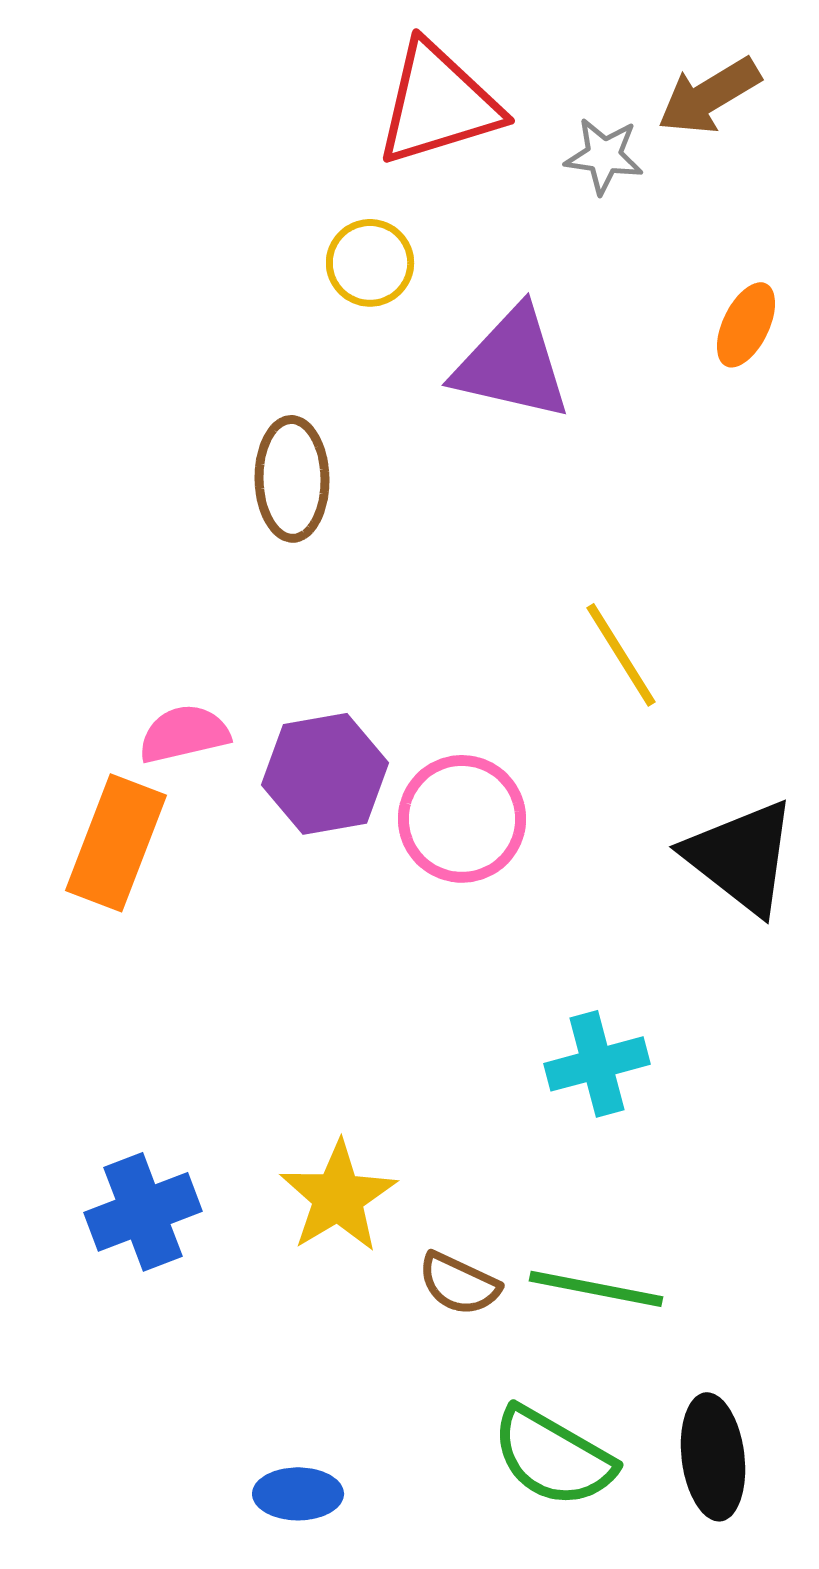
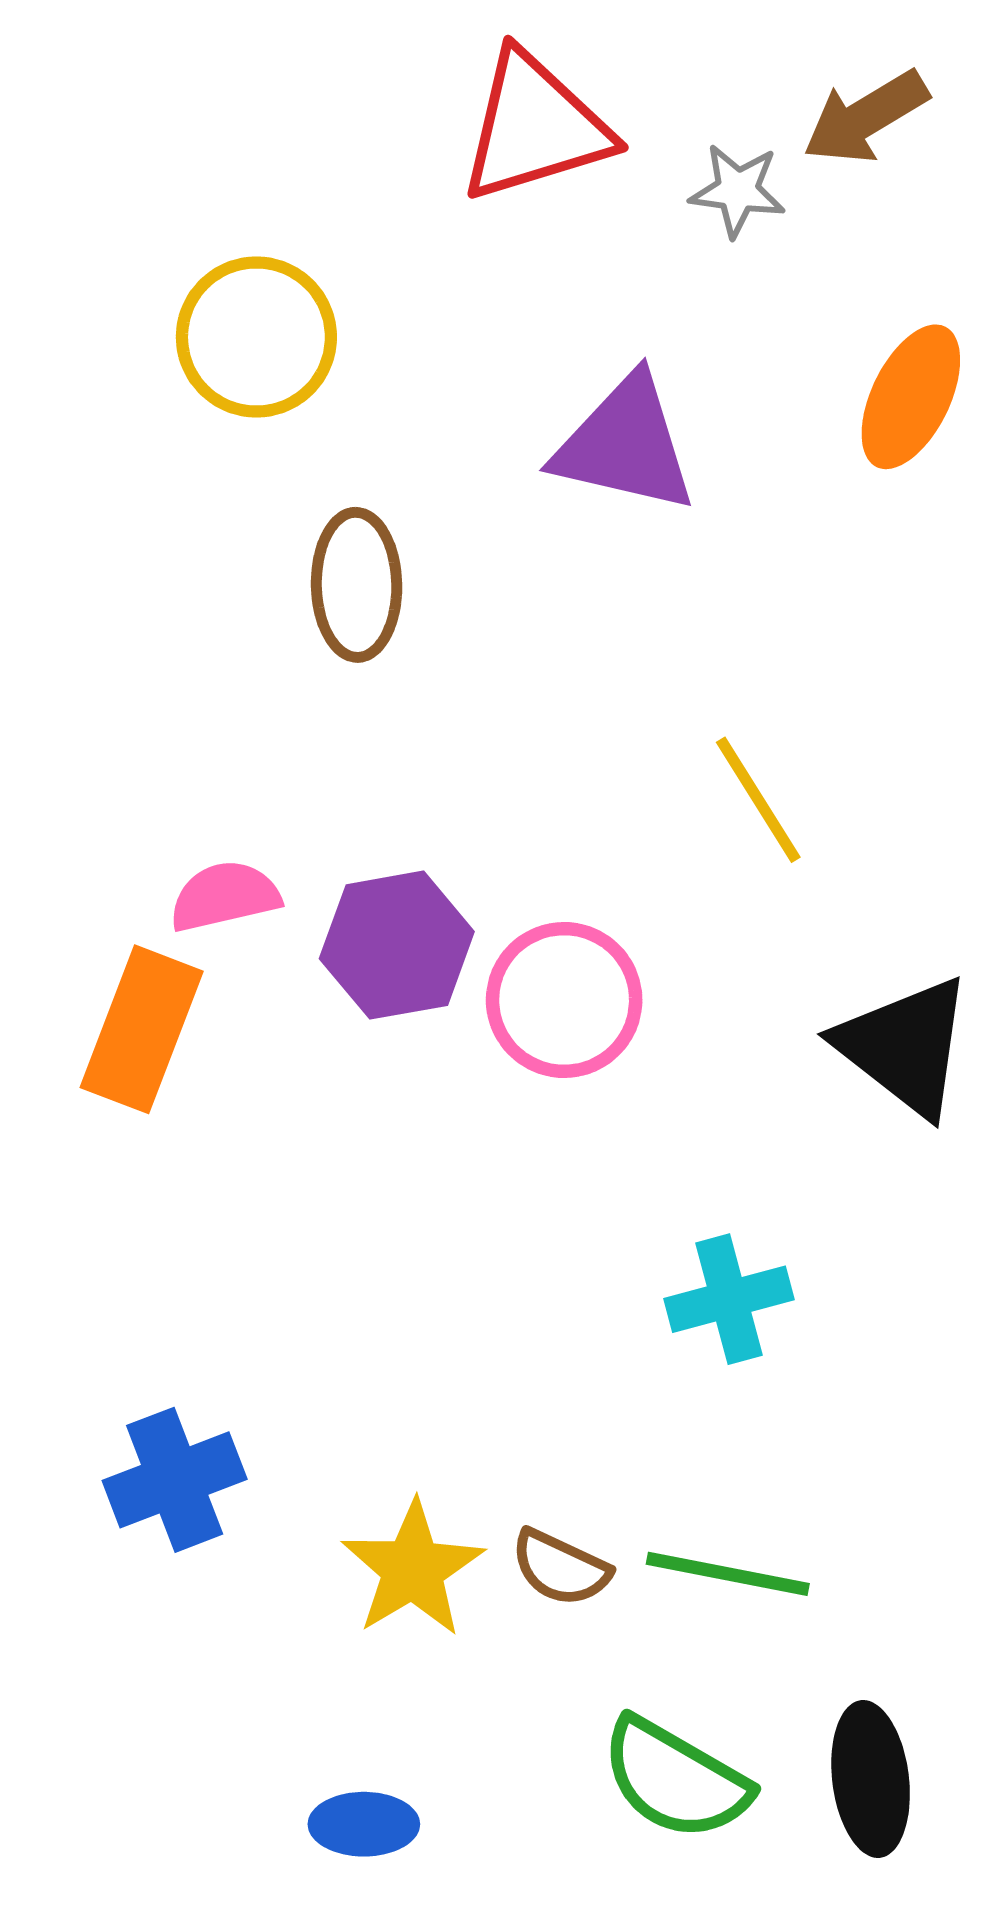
yellow circle: (370, 263) -> (256, 337), moved, size x1.5
orange ellipse: (746, 325) -> (911, 397), size x1.4
yellow star: (338, 1197) -> (413, 1569), moved

